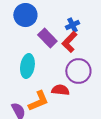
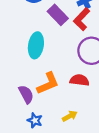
red semicircle: (60, 90) -> (79, 80), moved

